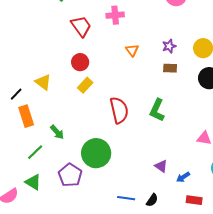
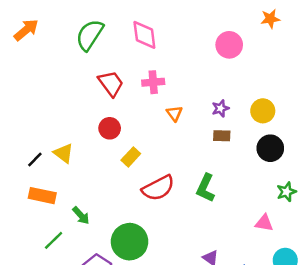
pink cross: (115, 15) -> (153, 82), moved
yellow rectangle: (85, 85) -> (131, 157), moved
black line: (16, 94) -> (35, 159), moved
red semicircle: (119, 110) -> (158, 188), turned 76
orange rectangle: (26, 116) -> (42, 196), turned -60

